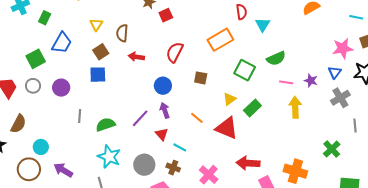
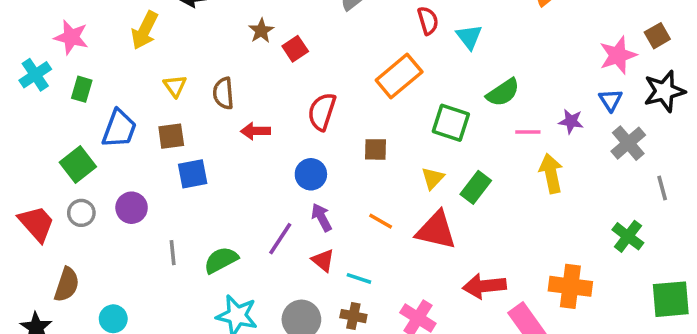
brown square: (101, 52) -> (171, 136), moved, turned 35

